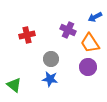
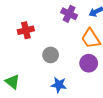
purple cross: (68, 30) -> (69, 14), moved
blue star: (50, 79) -> (59, 85), moved

